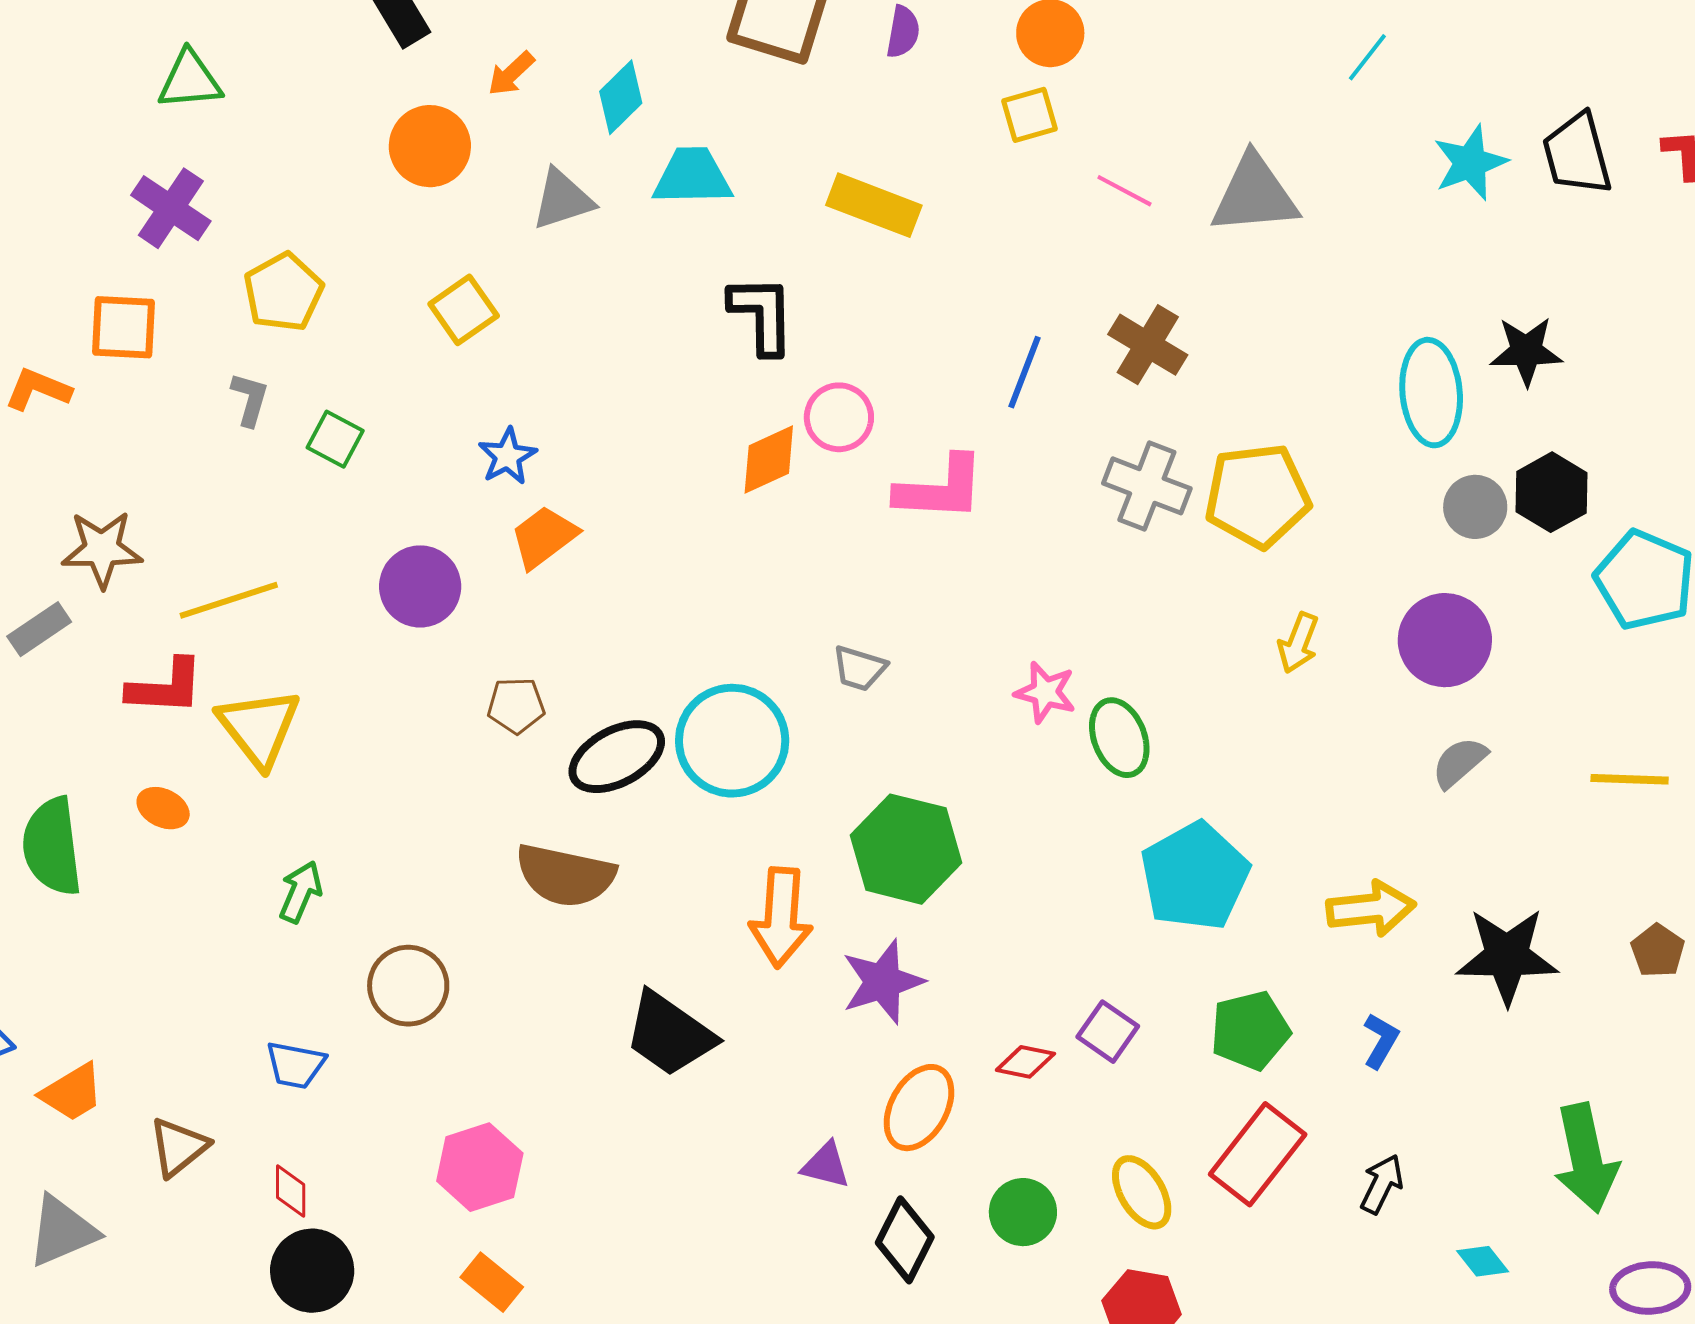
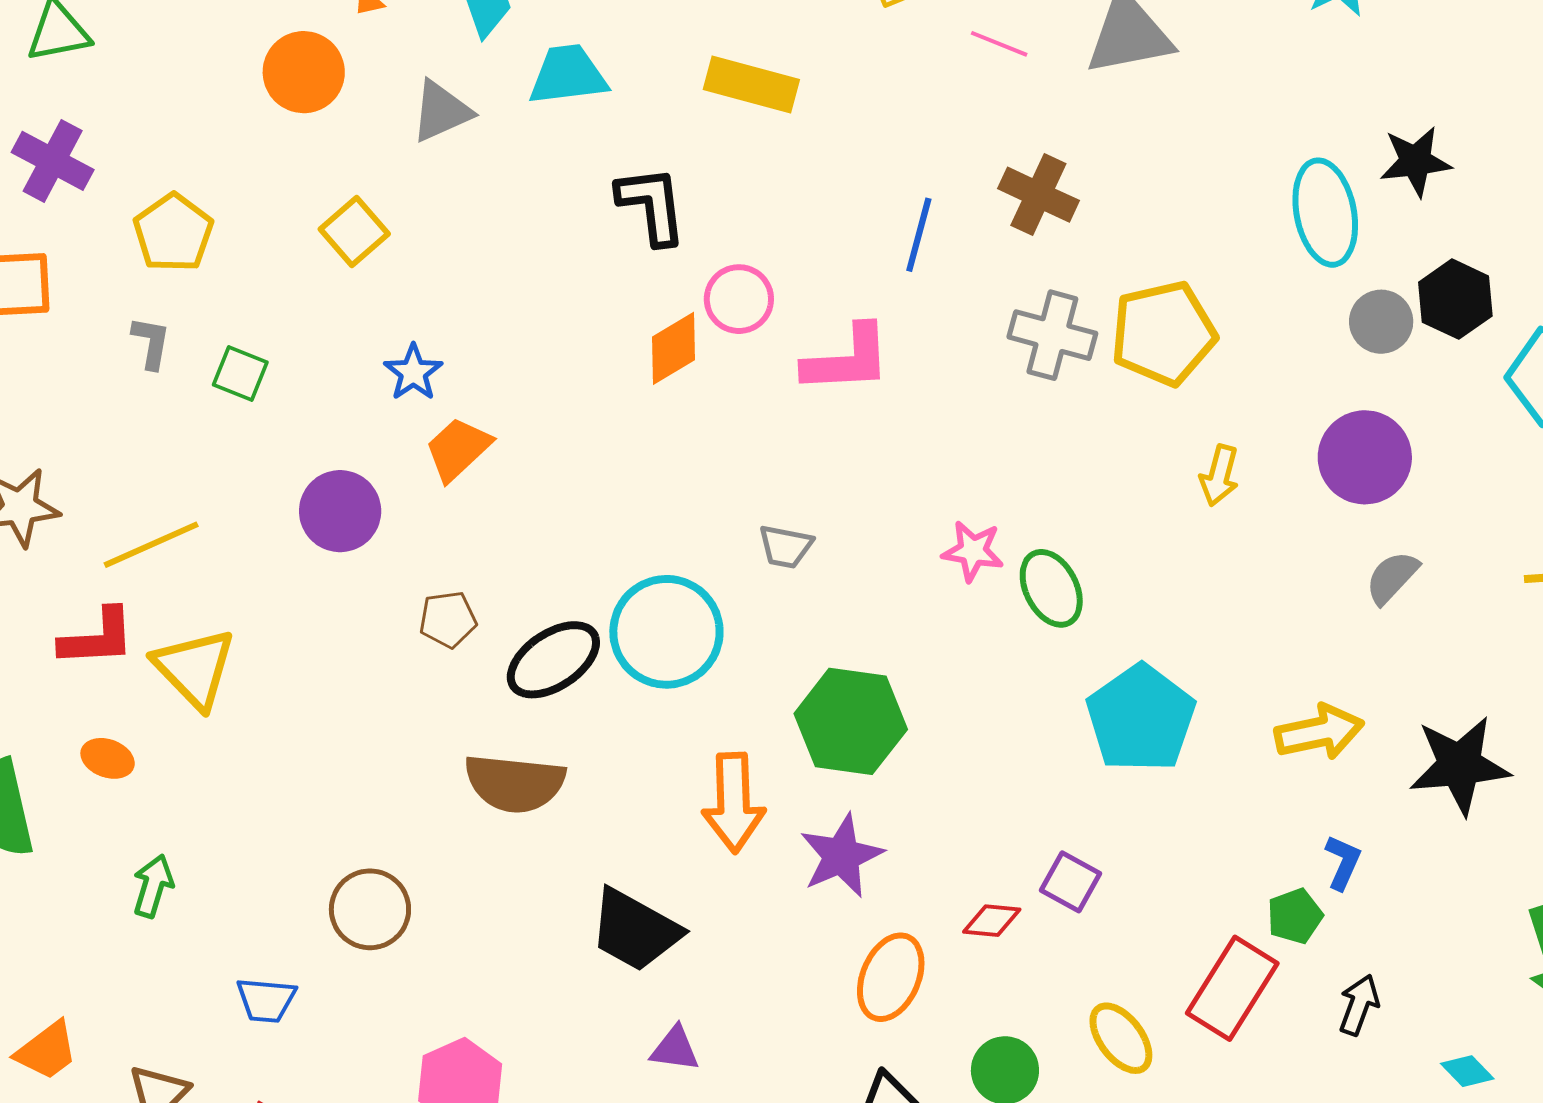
green arrow: (301, 892) -> (153, 886), moved
green pentagon: (1250, 1030) -> (1295, 916), moved, size x0.7
purple triangle: (826, 1165) -> (675, 1049), moved

